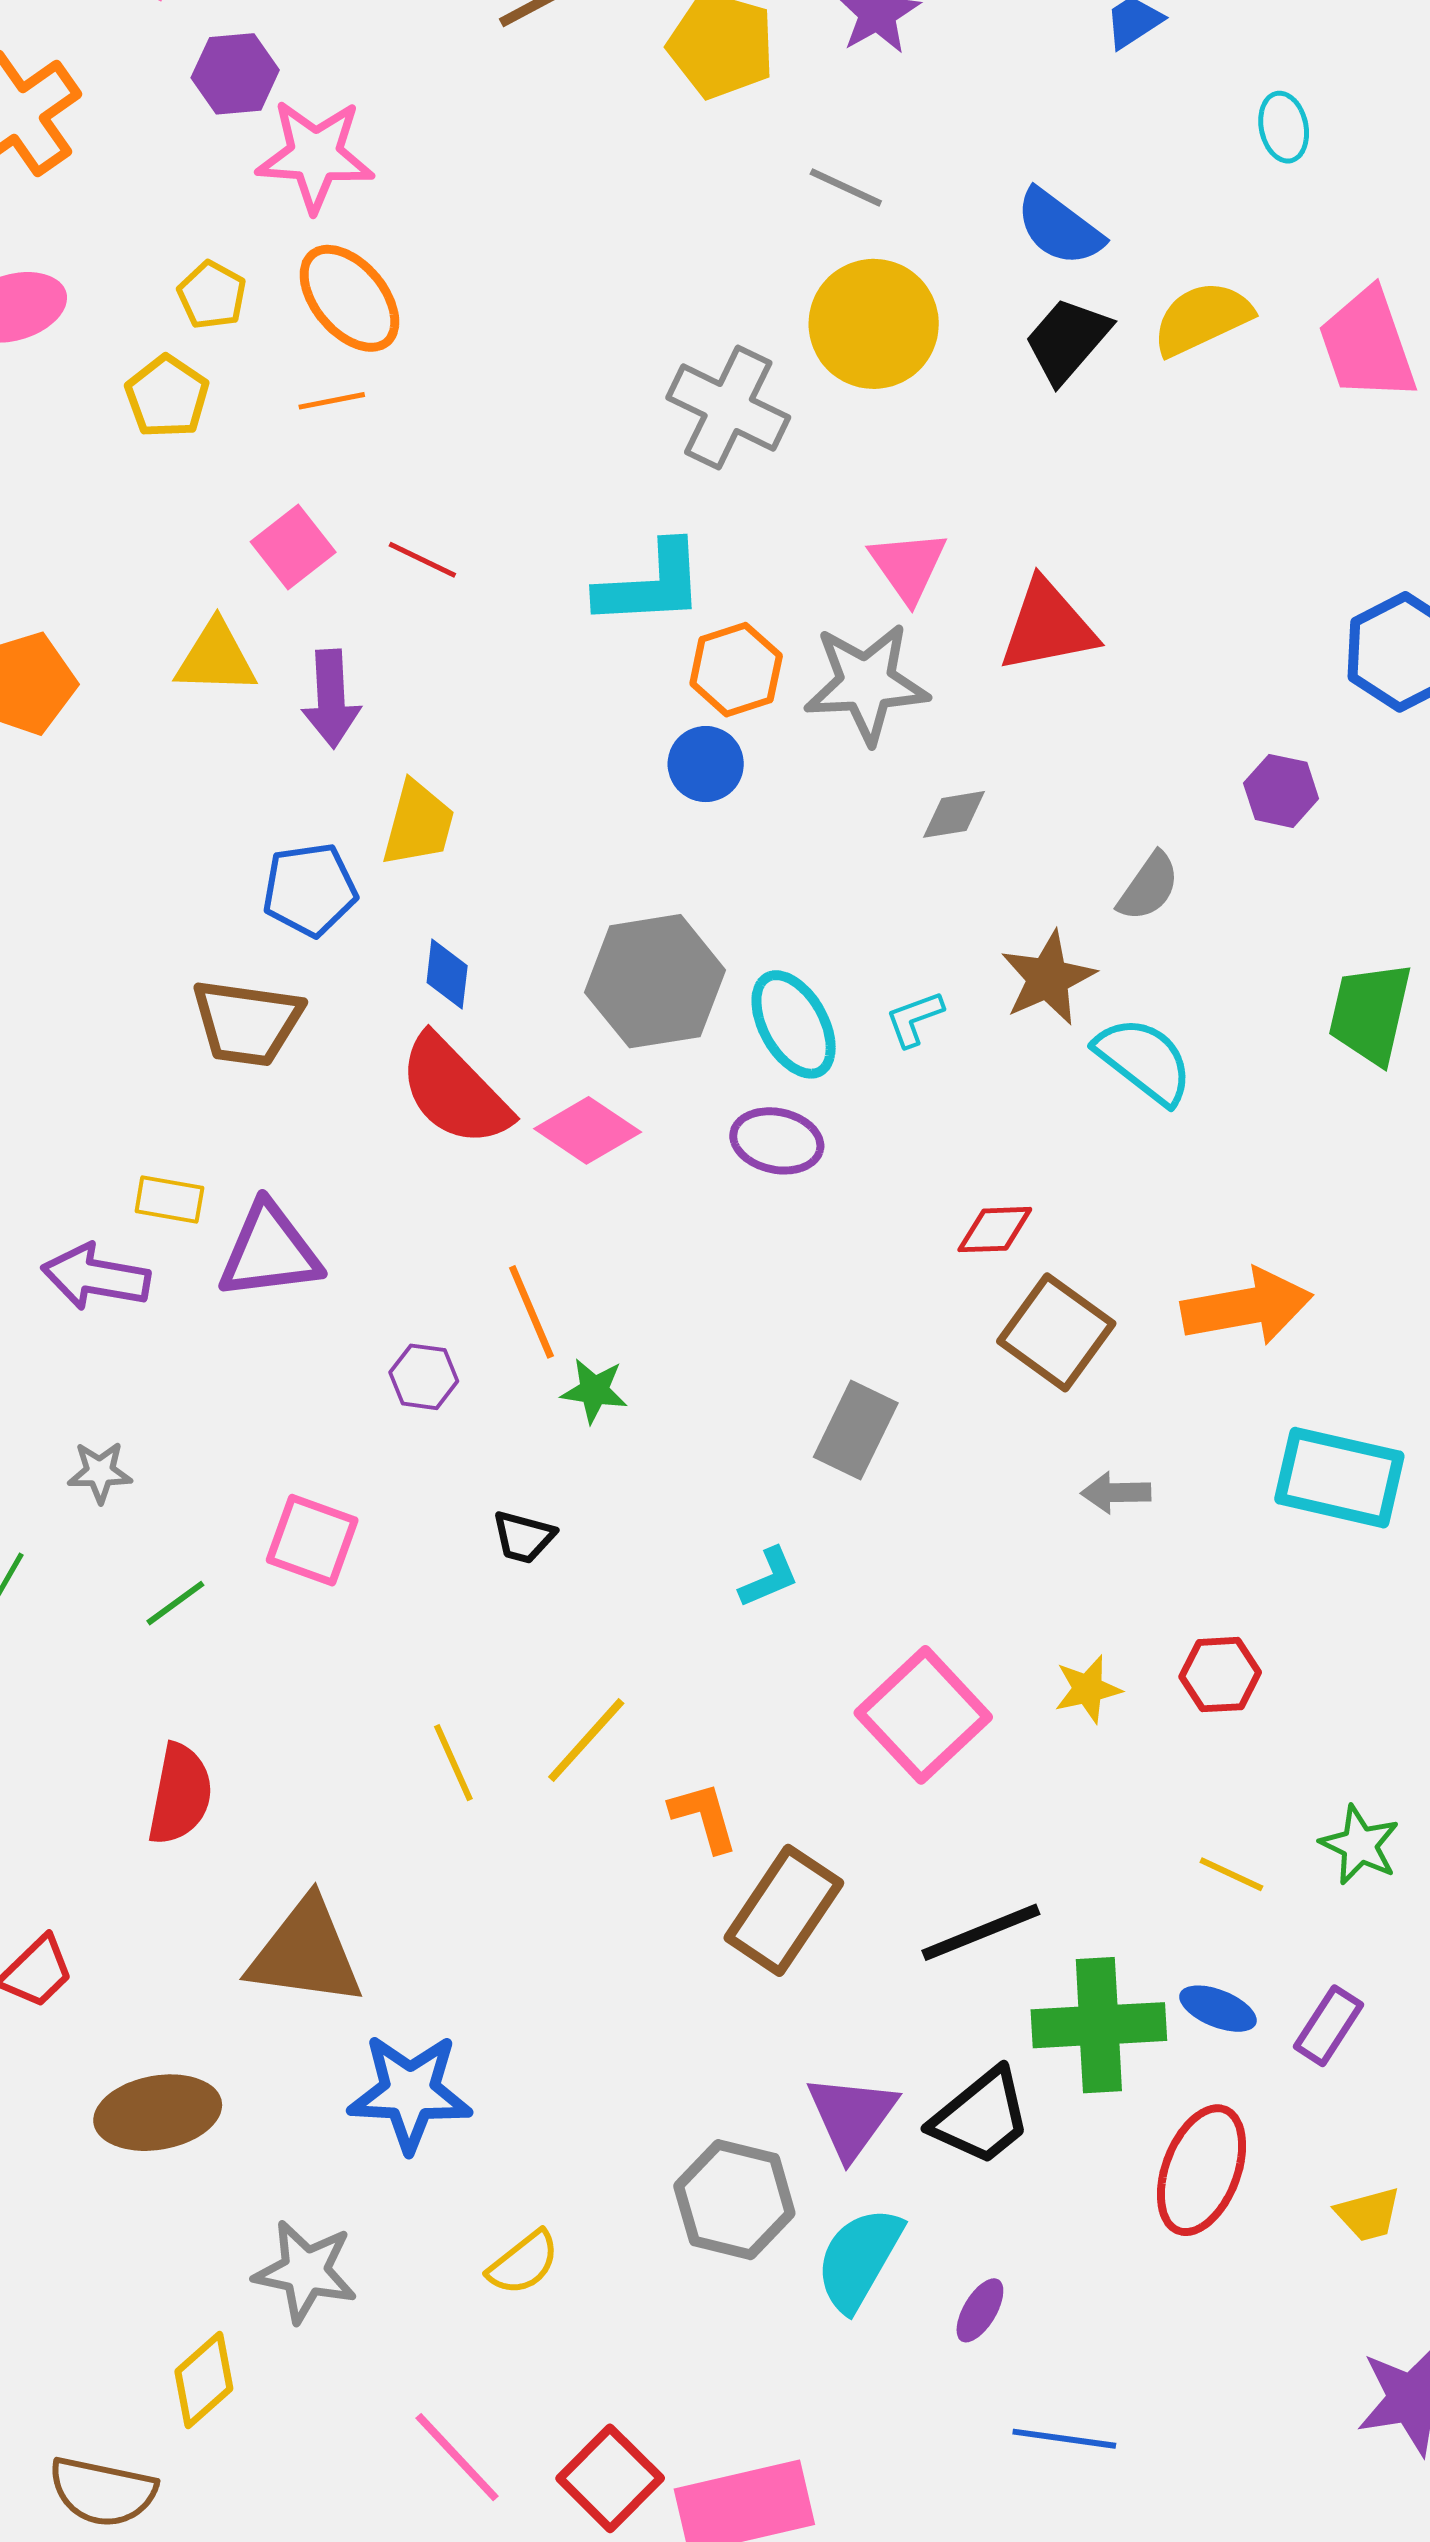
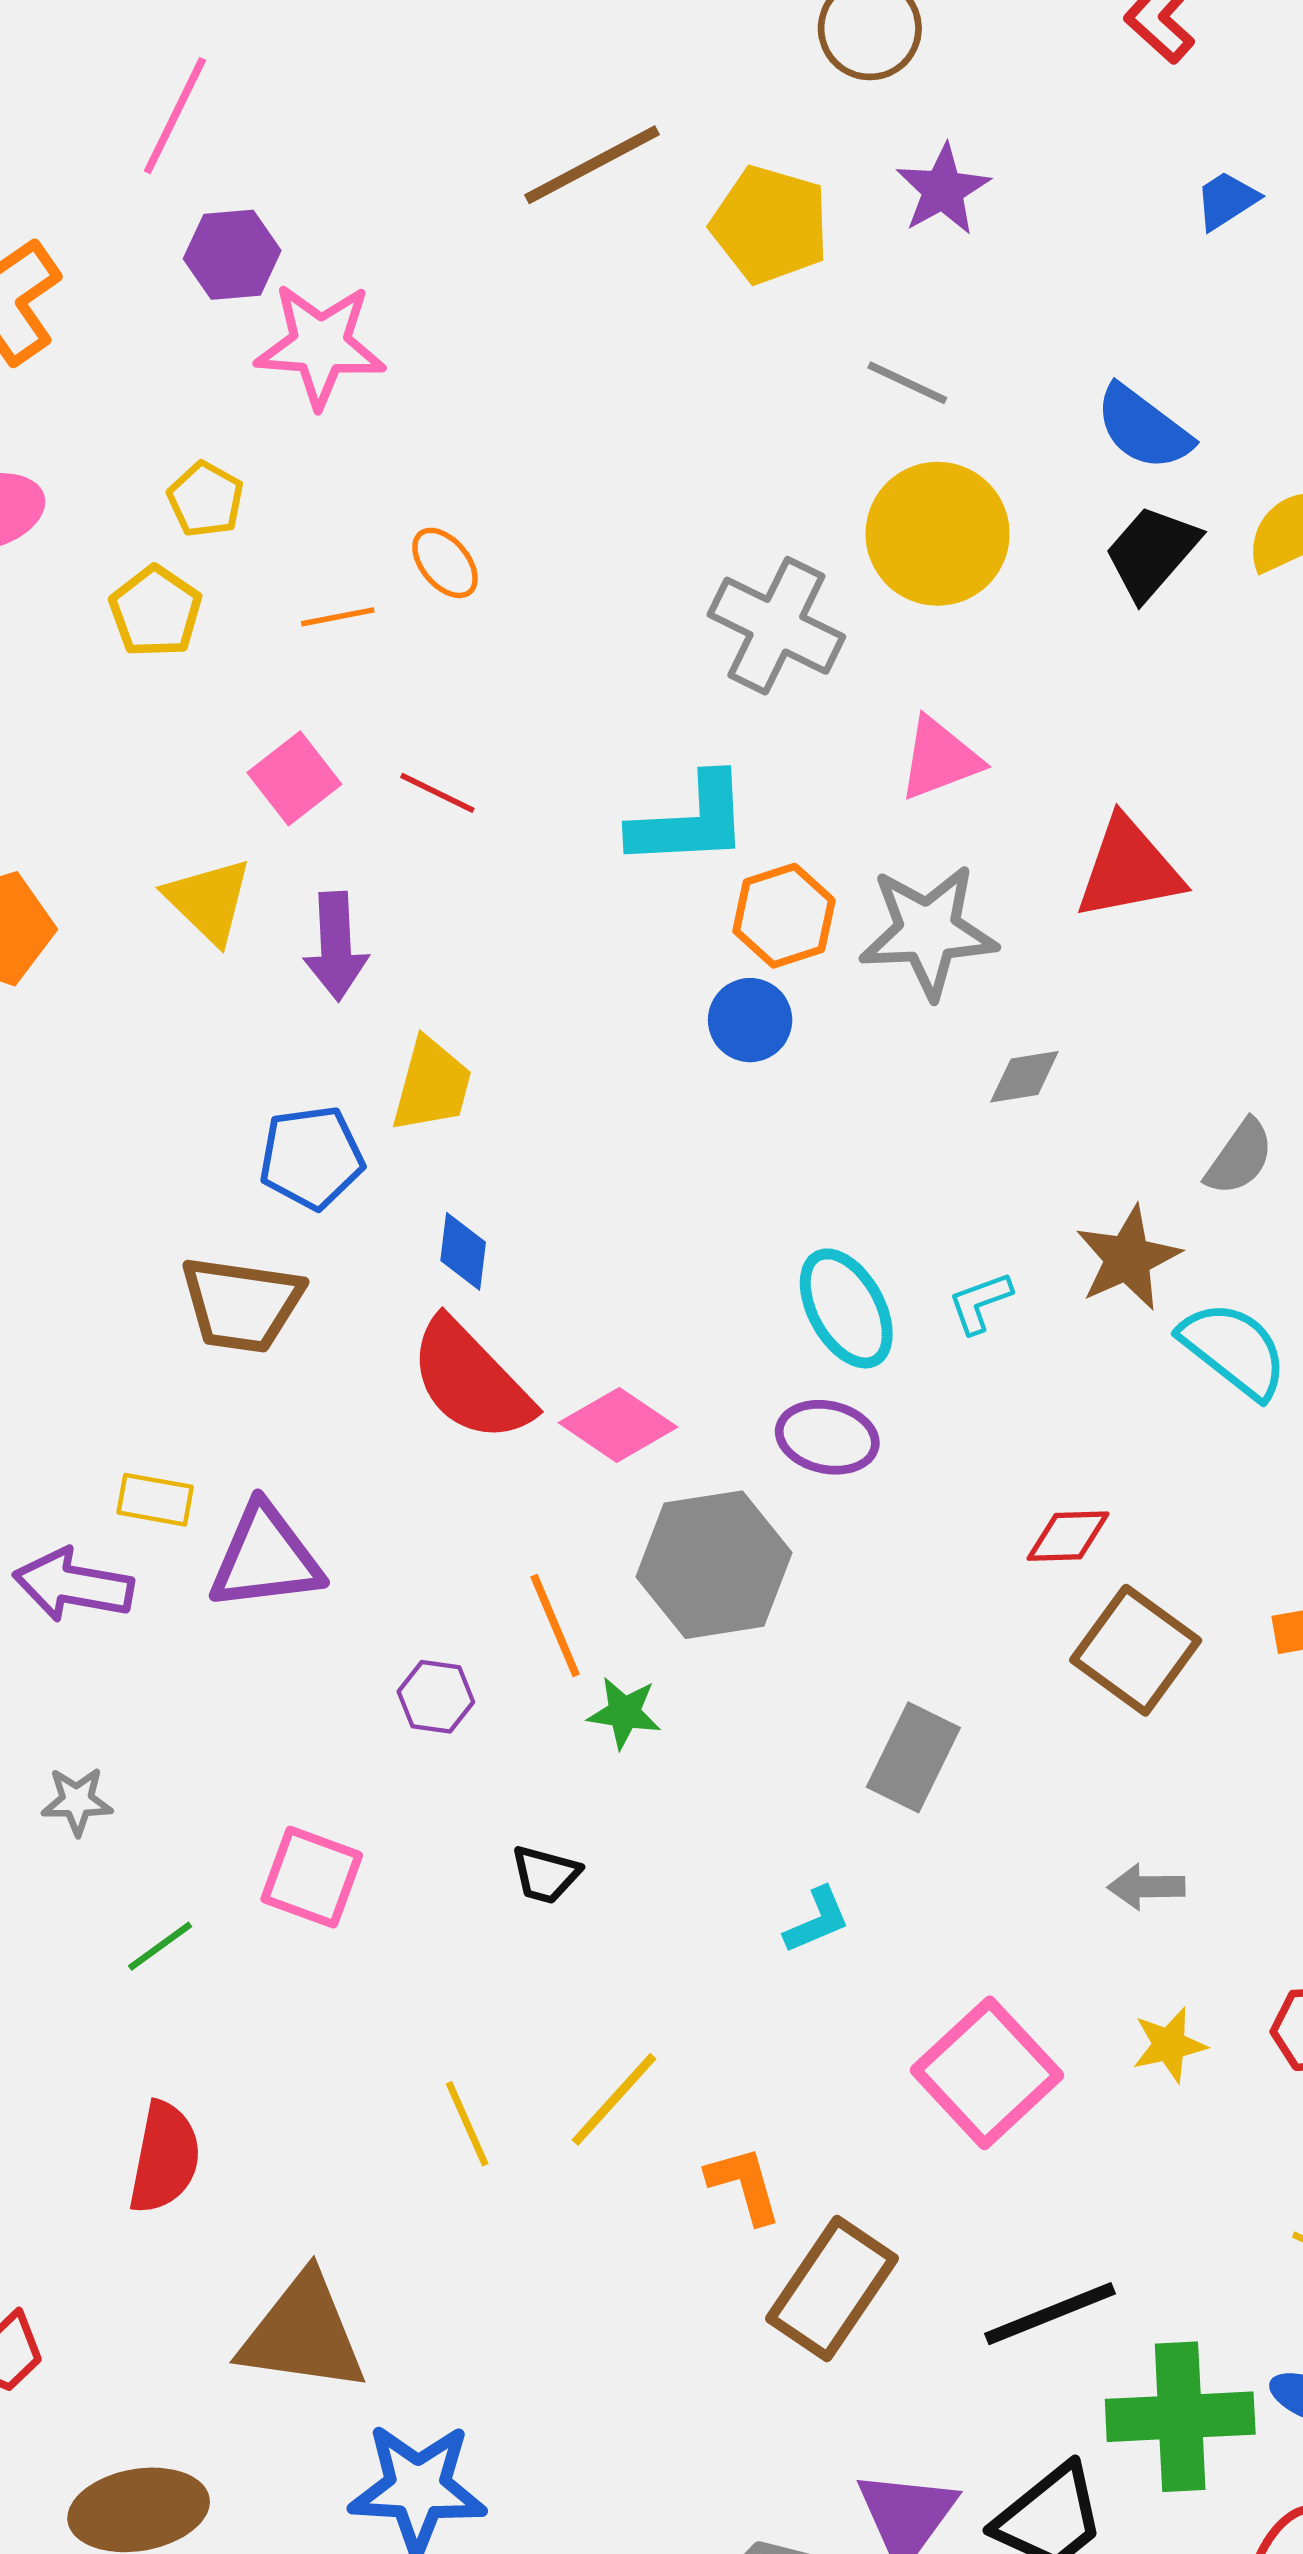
orange ellipse: (349, 298) -> (445, 563), moved, size x0.6
pink triangle: (908, 566) -> (940, 759), moved, turned 44
yellow triangle: (216, 658) -> (209, 901), turned 42
gray hexagon: (655, 981) -> (714, 1565), moved
gray arrow: (1116, 1493) -> (1146, 1887), moved

